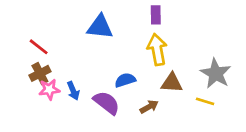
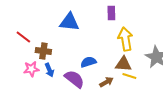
yellow arrow: (157, 50) -> (125, 39), moved
brown cross: (40, 73) -> (43, 51), moved, turned 35
yellow line: (205, 101) -> (129, 76), moved

